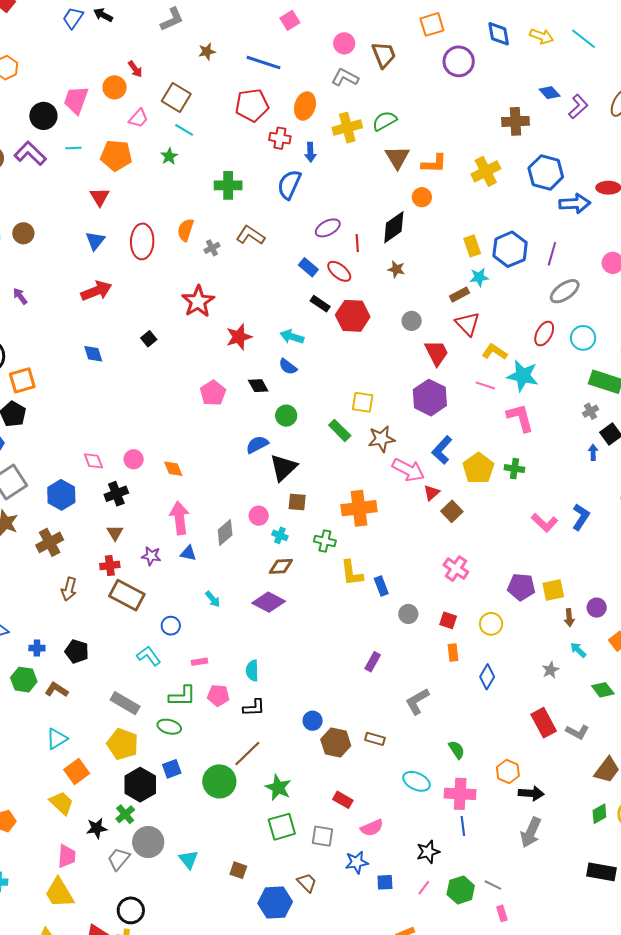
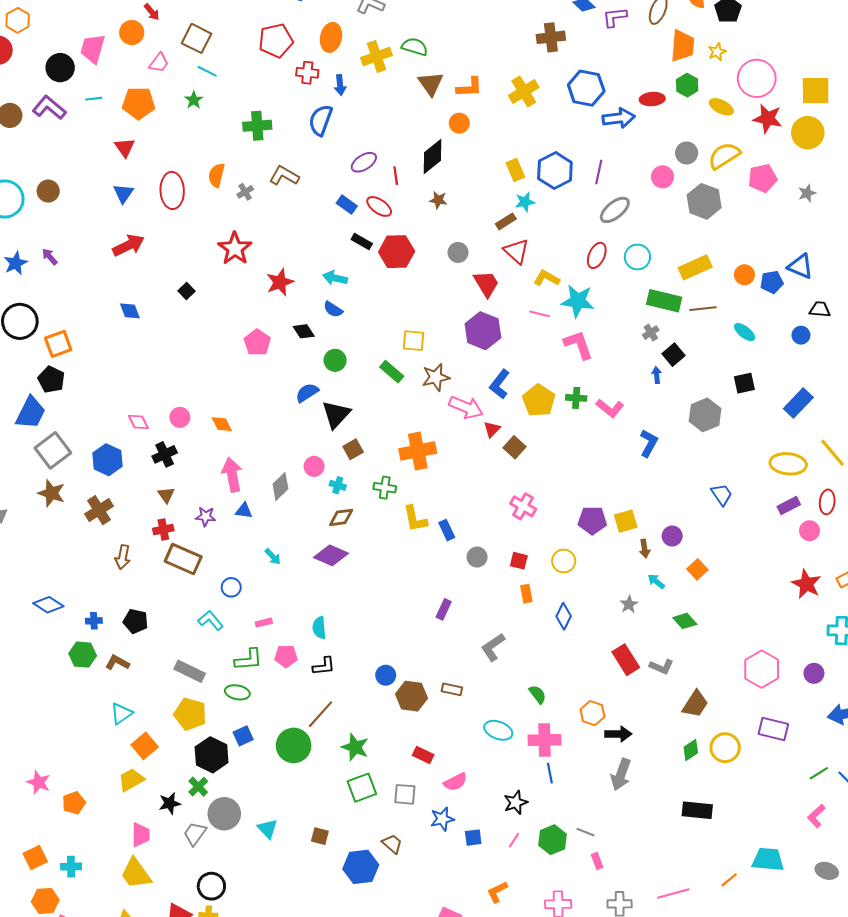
purple L-shape: (578, 107) -> (615, 17), turned -140
green semicircle: (385, 121) -> (415, 47), turned 50
brown square: (297, 502) -> (353, 449), turned -30
pink L-shape: (545, 523) -> (610, 408), moved
yellow trapezoid: (62, 803) -> (131, 780), turned -68

